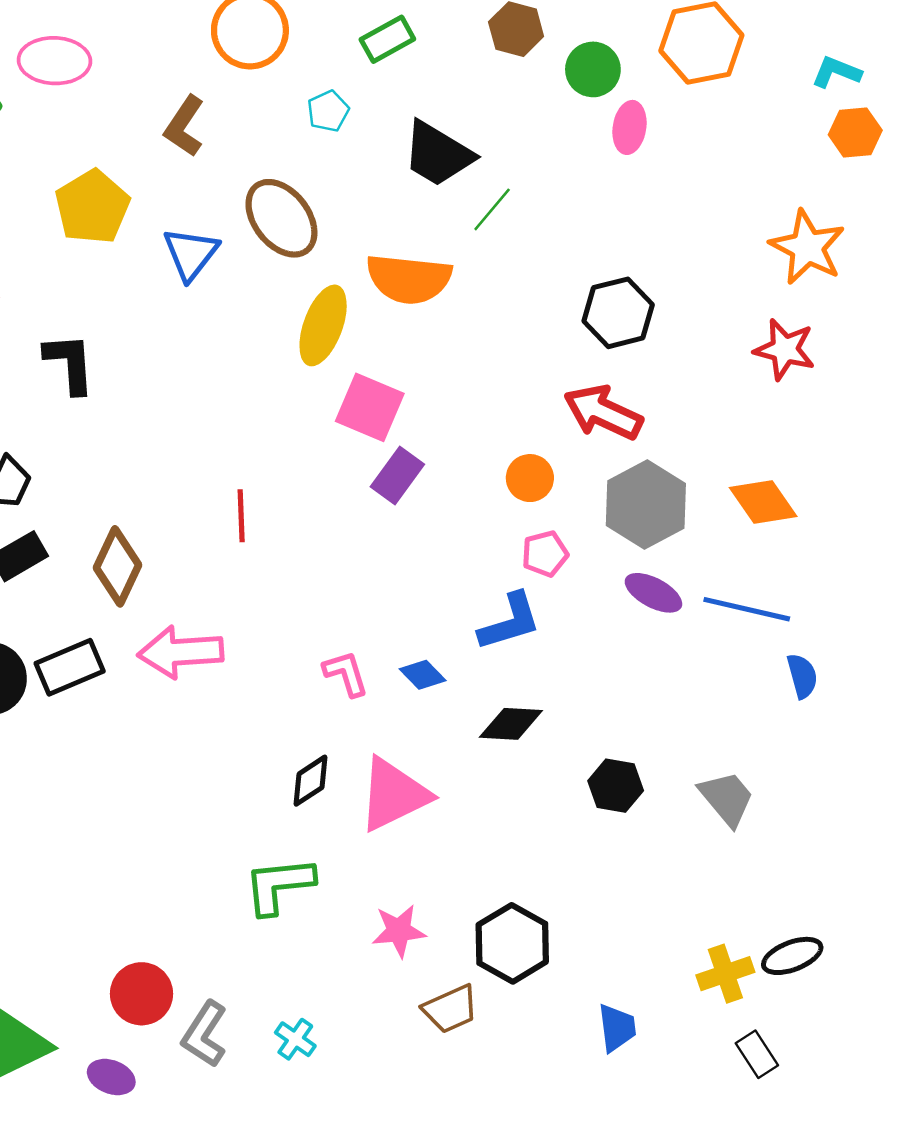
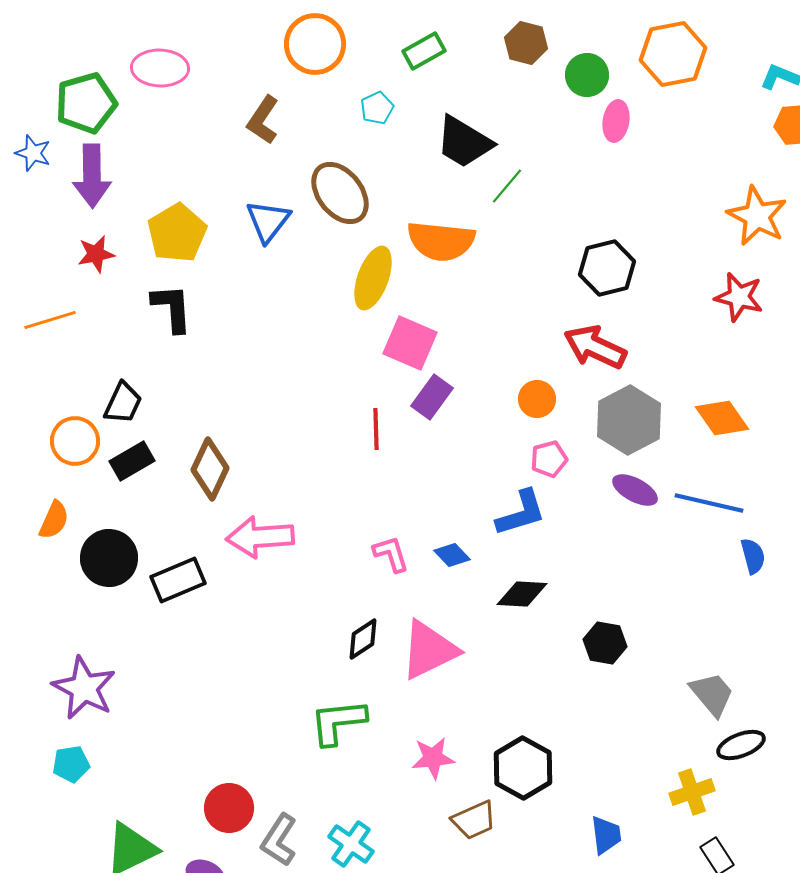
yellow pentagon: (92, 207) -> (177, 233), moved
red line: (241, 516) -> (376, 429), moved
black rectangle: (70, 667) -> (178, 580), moved
gray trapezoid: (727, 798) -> (712, 694), moved
black ellipse: (792, 956) -> (741, 745), moved
cyan cross: (295, 1039) -> (351, 844), size x1.4

